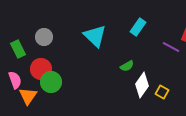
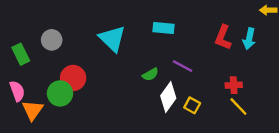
cyan rectangle: (138, 27) -> (163, 28), turned 60
purple line: (171, 47) -> (183, 66), moved
red circle: (41, 69) -> (73, 78), moved

